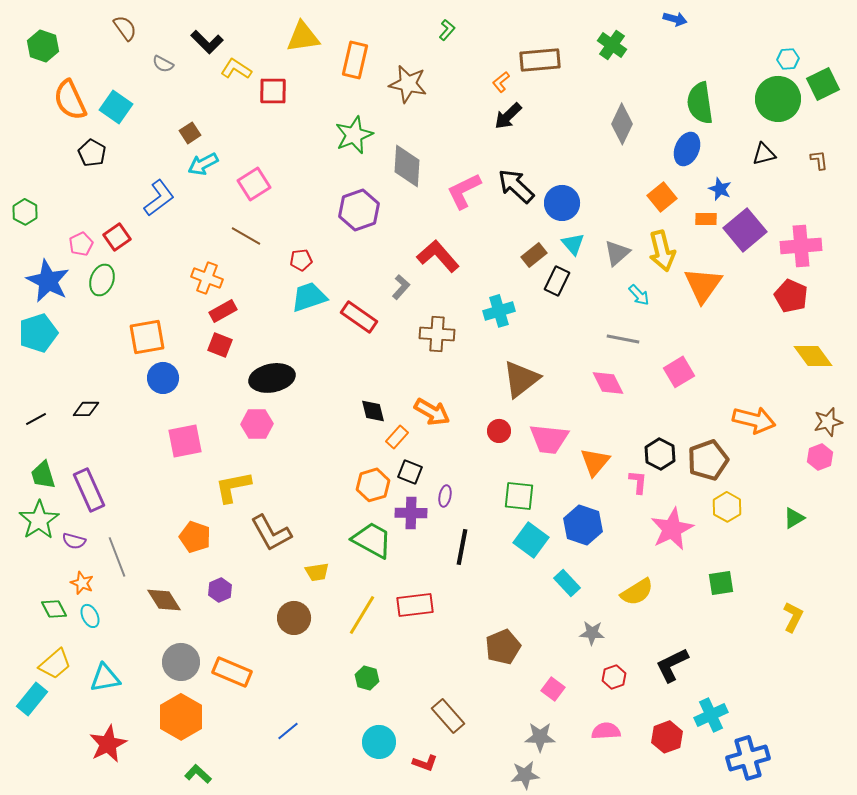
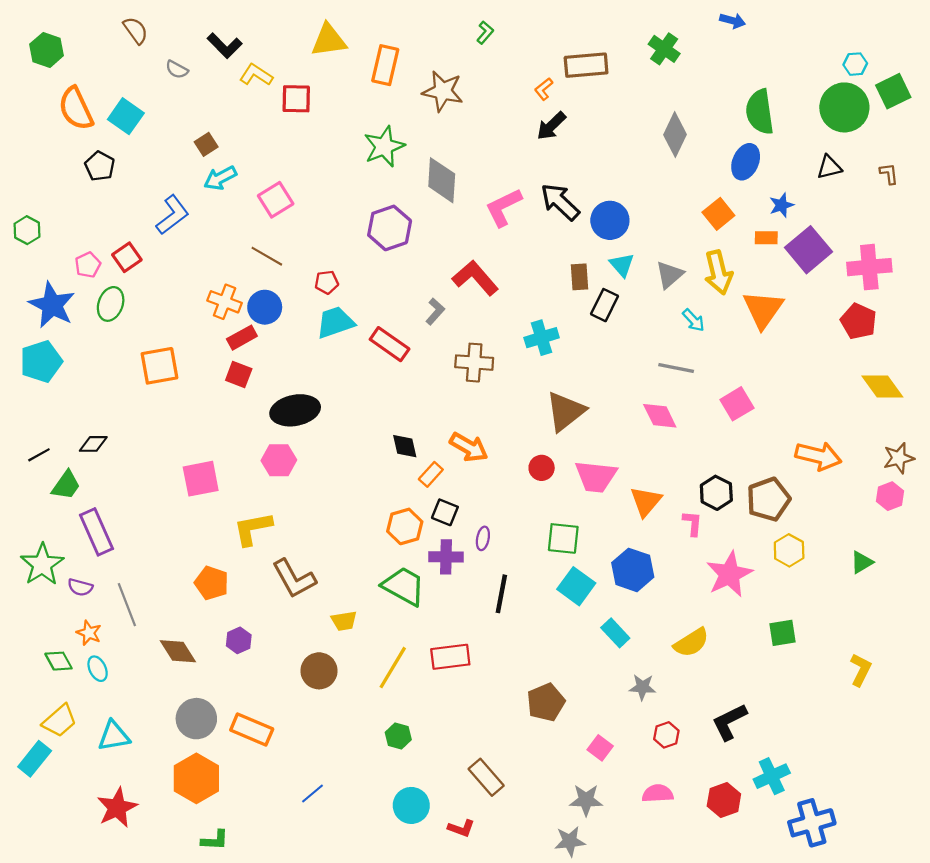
blue star: (720, 189) -> (781, 205), turned 30
brown rectangle: (534, 255) -> (580, 277), turned -55
blue circle: (163, 378) -> (265, 307), moved
green trapezoid: (43, 475) -> (66, 485), moved, turned -128
green L-shape: (198, 774) -> (215, 840), turned 140

